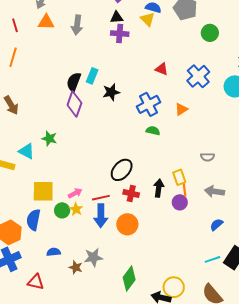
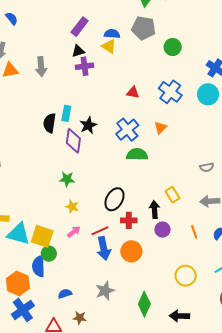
purple diamond: (74, 104) -> (73, 141), moved
green semicircle: (153, 131) -> (137, 154), size x1.5
green star: (49, 139) -> (67, 179), moved
cyan triangle: (27, 151) -> (19, 234), moved, size x1.4
gray semicircle: (208, 157) -> (207, 167), moved
orange line: (185, 190) -> (194, 232), moved
yellow square: (43, 191) -> (42, 236), turned 30
purple circle: (180, 202) -> (162, 230), moved
yellow star: (76, 209) -> (72, 207), moved
green circle: (62, 210) -> (49, 254), moved
brown star: (76, 267) -> (80, 318), moved
yellow circle: (174, 287) -> (186, 276), moved

